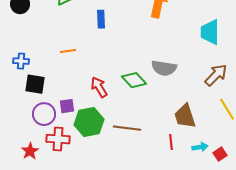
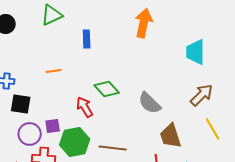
gray semicircle: (164, 68) -> (150, 103), moved, turned 35
green diamond: (134, 80) -> (107, 89), moved

